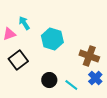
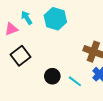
cyan hexagon: (52, 39) -> (55, 19), moved

